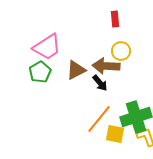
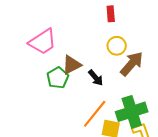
brown arrow: (106, 66) -> (132, 64), moved, turned 128
green pentagon: (40, 72) -> (58, 78), moved

